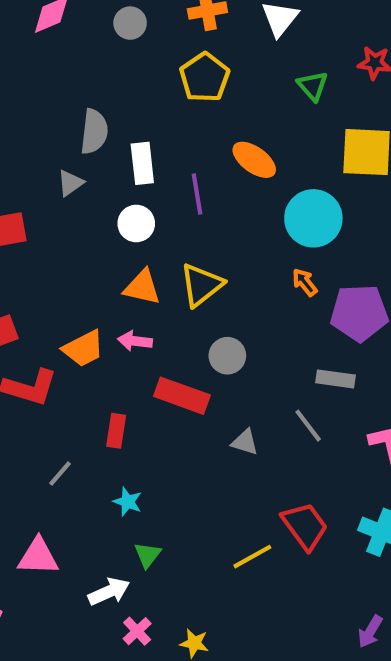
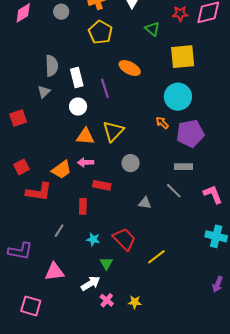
cyan circle: (313, 218) -> (178, 97), moved
red rectangle: (182, 396) -> (102, 185), moved, size x0.7
red trapezoid: (305, 526) -> (124, 239), moved

